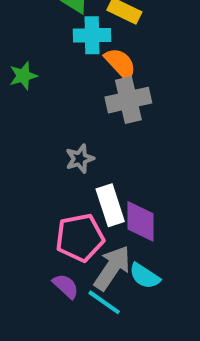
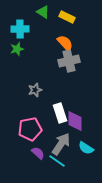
cyan cross: (92, 35) -> (20, 29), moved
gray star: (80, 159) -> (35, 90), moved
pink pentagon: (80, 238) -> (30, 129), moved
cyan semicircle: (145, 276) -> (86, 148), moved

